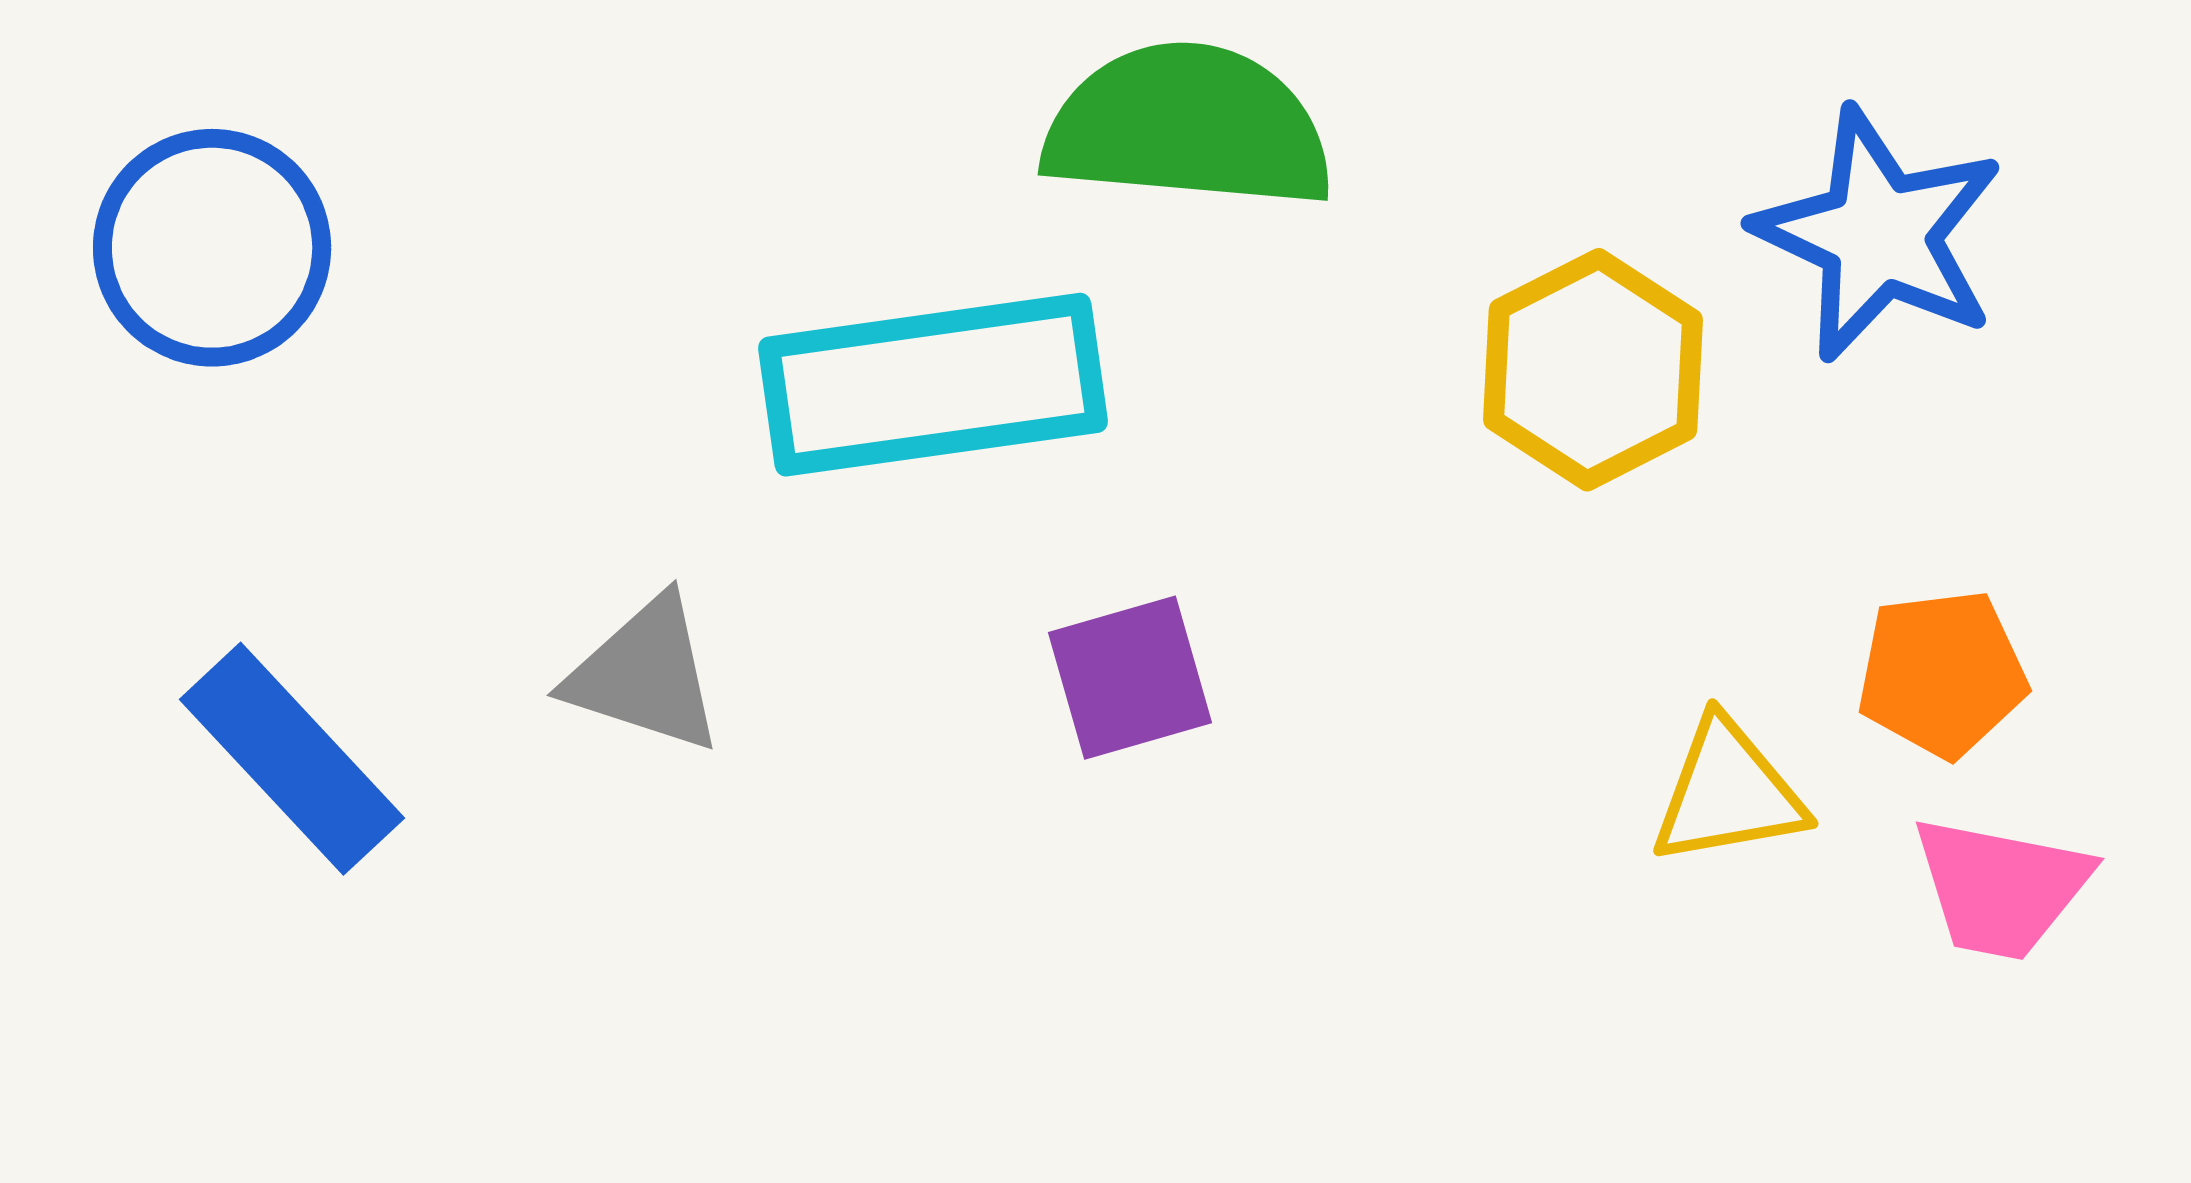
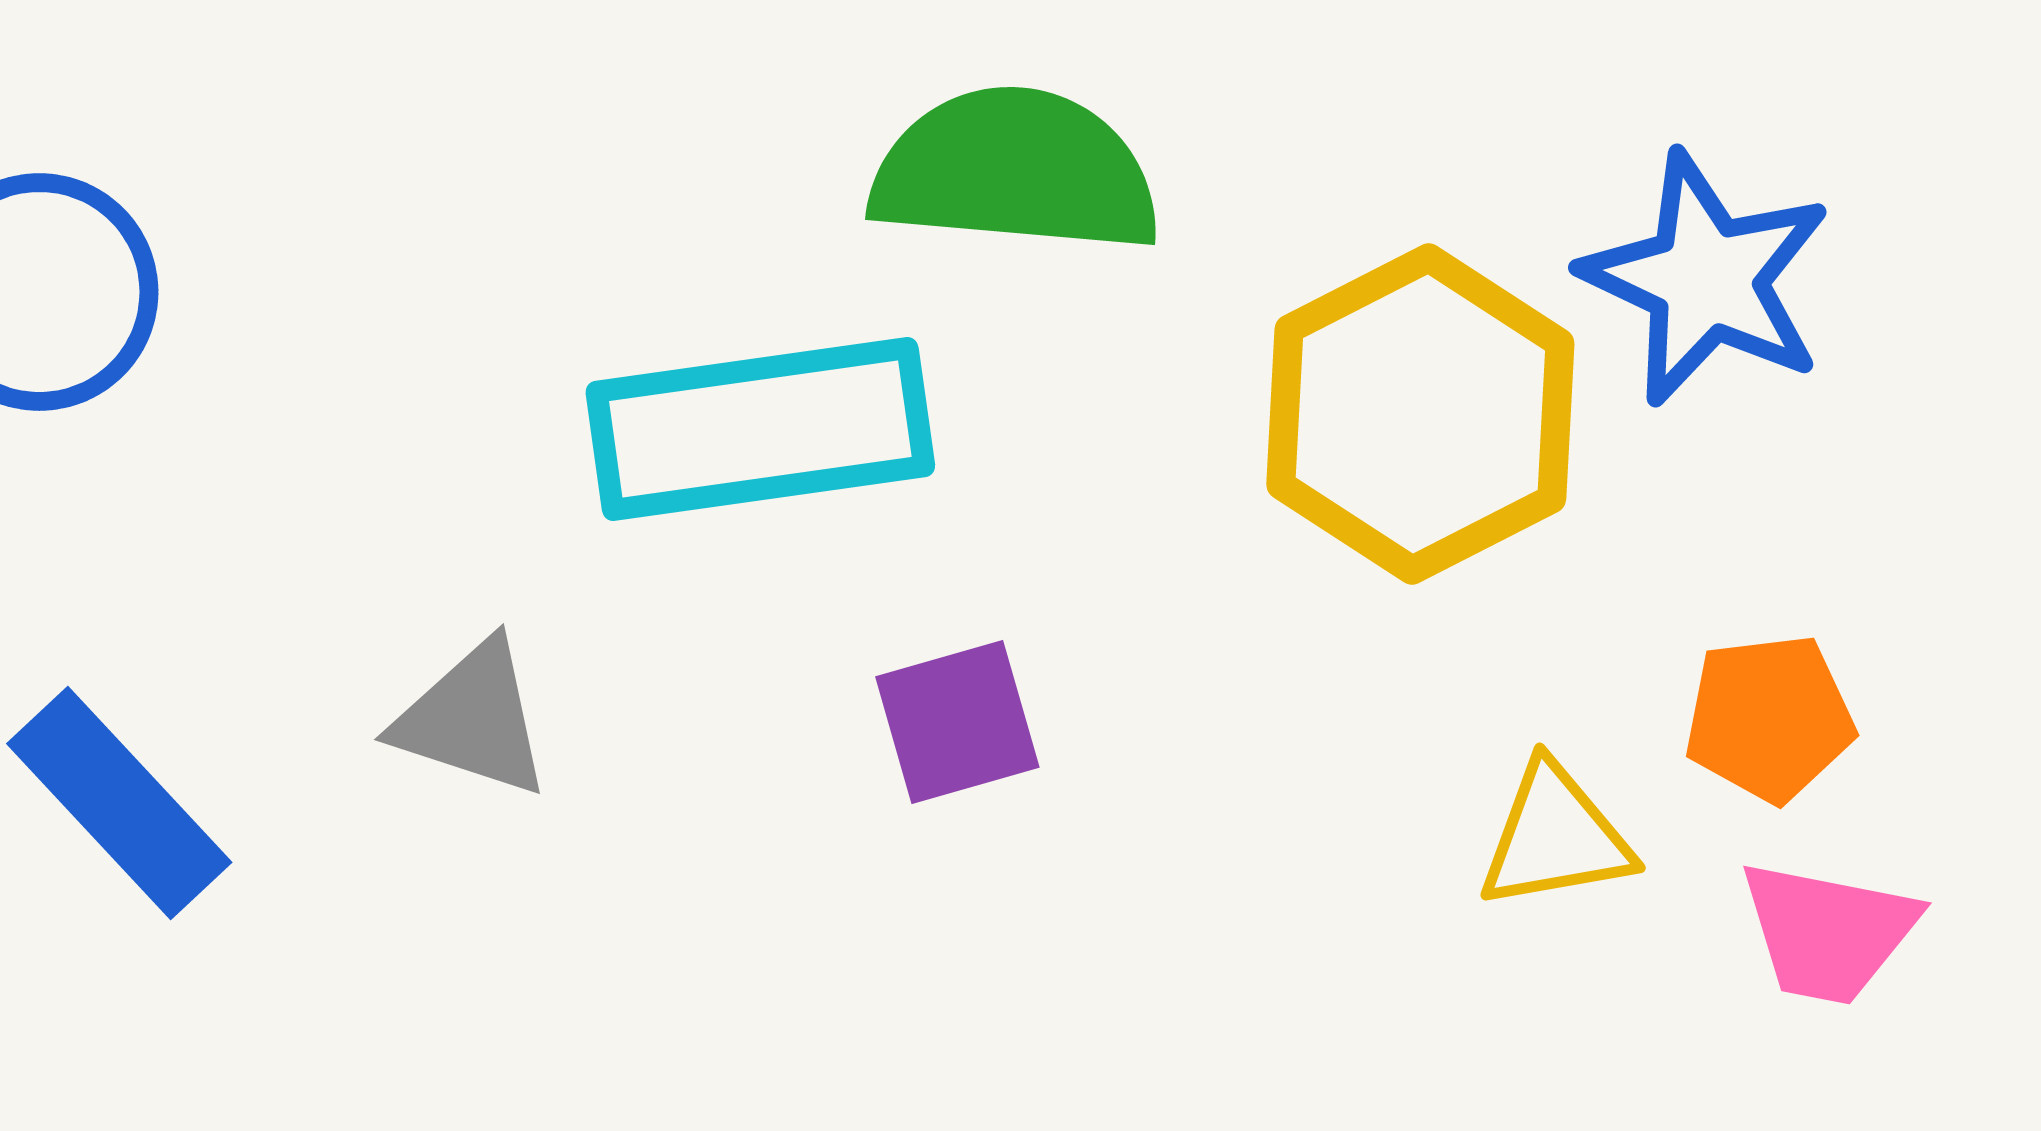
yellow hexagon: (1593, 370) -> (1420, 414), size x1.4

